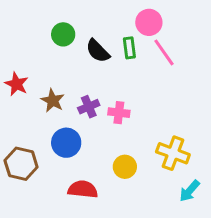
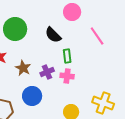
pink circle: (149, 22) -> (72, 12), moved
green circle: (63, 34) -> (15, 29), moved, size x1.5
green rectangle: (129, 48) -> (67, 56), moved

